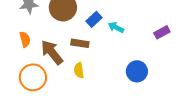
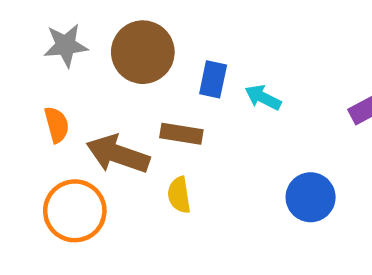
blue rectangle: (94, 19) -> (213, 79), turned -35
brown arrow: (52, 52) -> (118, 154), turned -32

